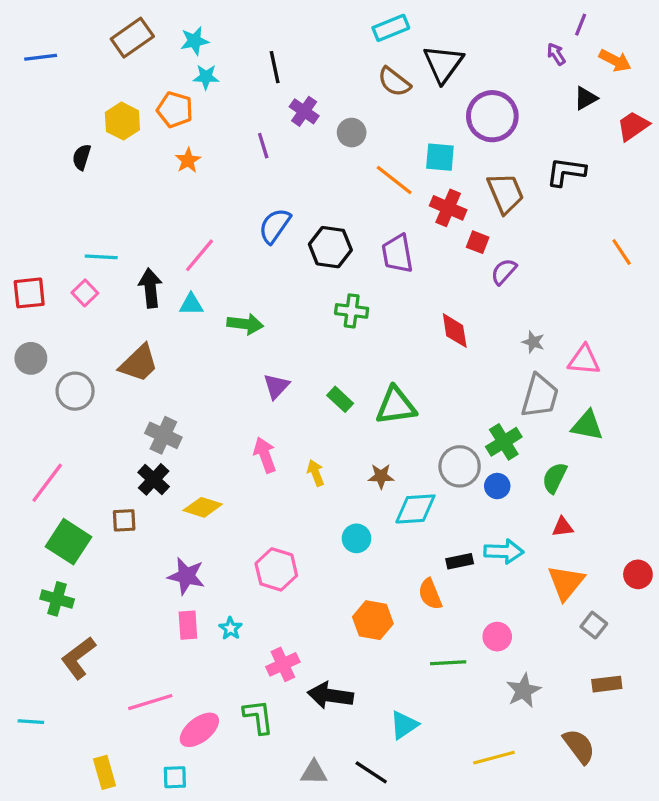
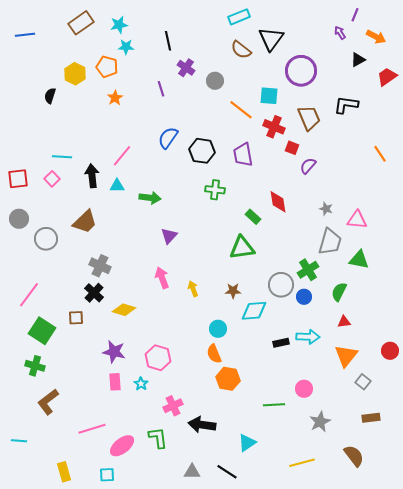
green rectangle: (340, 399) -> (253, 217), moved
pink hexagon: (276, 569) -> (158, 358), moved
orange semicircle: (430, 594) -> (214, 354), moved

